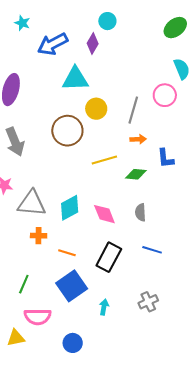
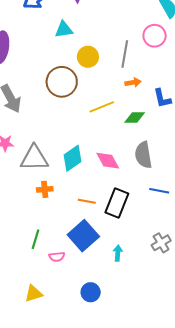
cyan triangle: (75, 79) -> (64, 30), size x0.7
gray semicircle: (140, 212) -> (143, 155), size x1.5
orange line: (67, 253) -> (87, 201), moved
pink semicircle: (38, 317) -> (57, 257), moved, size x0.6

